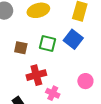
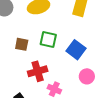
blue square: (73, 39) -> (76, 50), moved

